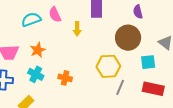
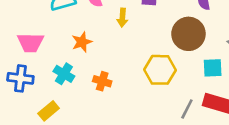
orange star: (38, 50) -> (82, 42), moved
gray line: (120, 87) -> (187, 109), moved

